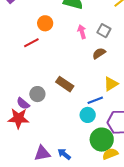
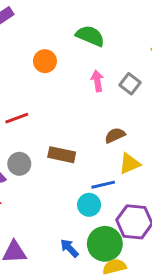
red line: (31, 43) -> (17, 118), moved
brown semicircle: (99, 53) -> (115, 135), moved
brown rectangle: (65, 84) -> (62, 155), turned -30
blue arrow: (64, 154) -> (69, 248), moved

